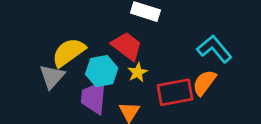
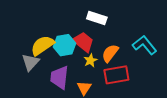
cyan hexagon: (102, 71) -> (64, 45), moved
orange semicircle: (204, 83) -> (110, 53), moved

